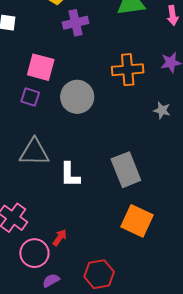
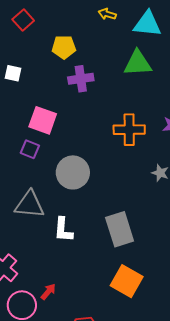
gray circle: (77, 97) -> (73, 172), moved

